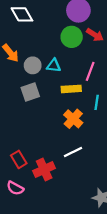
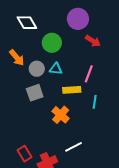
green circle: (72, 37) -> (52, 43), moved
orange cross: (73, 119) -> (61, 115), moved

